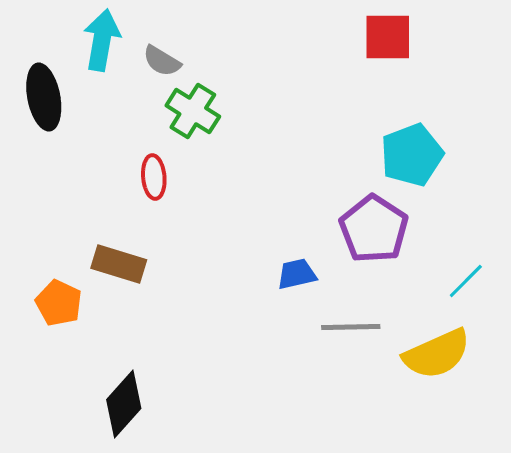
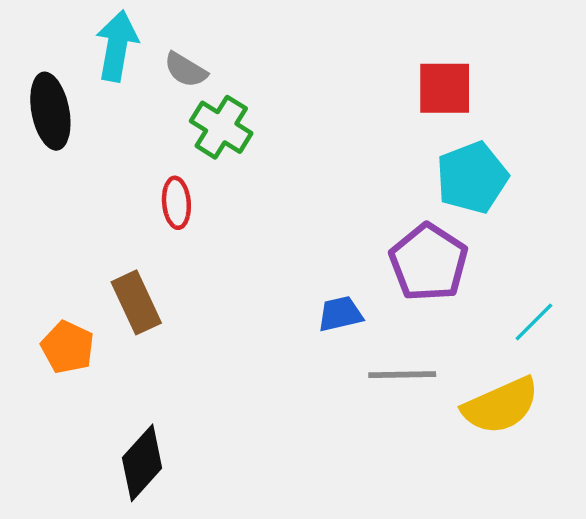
red square: (388, 37) -> (445, 88), moved
brown rectangle: (119, 264) -> (136, 302), turned 48

